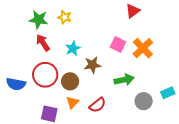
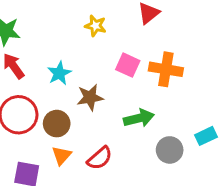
yellow star: (65, 17) -> (95, 26), moved
orange cross: (143, 48) -> (166, 69), turned -35

